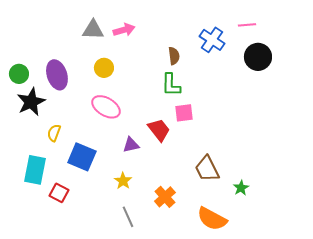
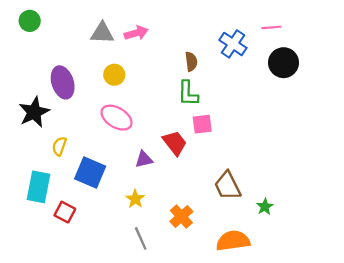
green circle: (19, 74) -> (30, 21), moved
orange semicircle: (212, 219) -> (233, 241), turned 144

